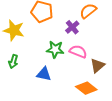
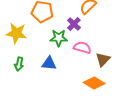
green star: (55, 49) -> (59, 38), moved
blue triangle: (44, 74) -> (49, 63), moved

